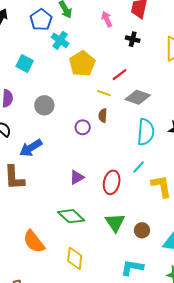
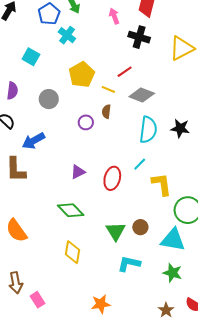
black cross: (133, 39) -> (139, 37), size x1.5
yellow pentagon: (82, 64) -> (82, 75), moved
green triangle: (115, 223) -> (116, 231), moved
orange semicircle: (34, 242) -> (16, 231), moved

